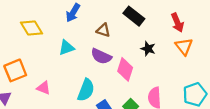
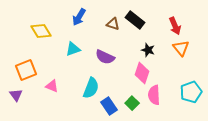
brown triangle: (103, 30) -> (113, 24), moved
pink diamond: (125, 69) -> (142, 73), moved

